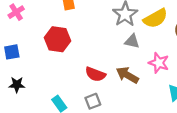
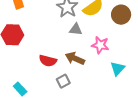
gray square: (93, 101) -> (63, 81), moved

